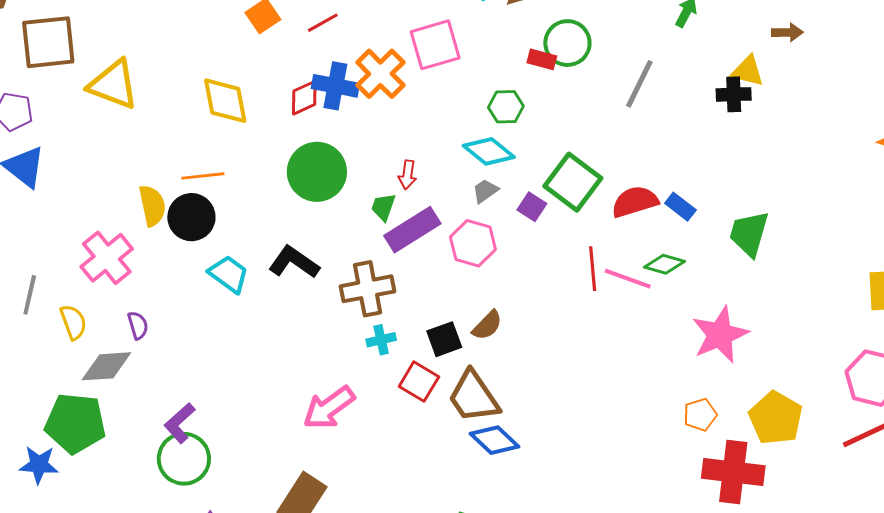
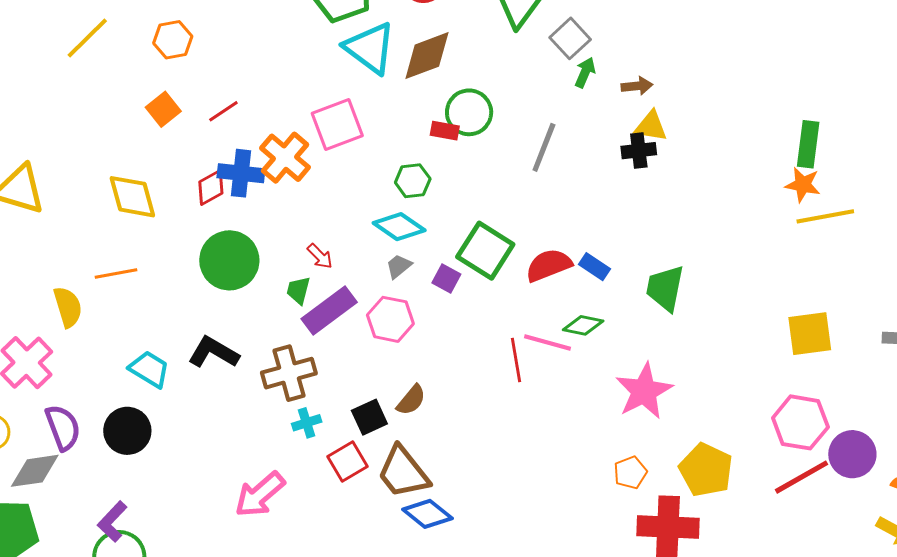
brown arrow: (787, 32) -> (637, 86), moved
red arrow: (408, 175) -> (320, 256), turned -48
black circle: (191, 217) -> (127, 431), moved
red line: (593, 269) -> (516, 360), moved
purple semicircle: (138, 325) -> (63, 427), size x1.6
red square: (419, 382) -> (348, 461), turned 33

